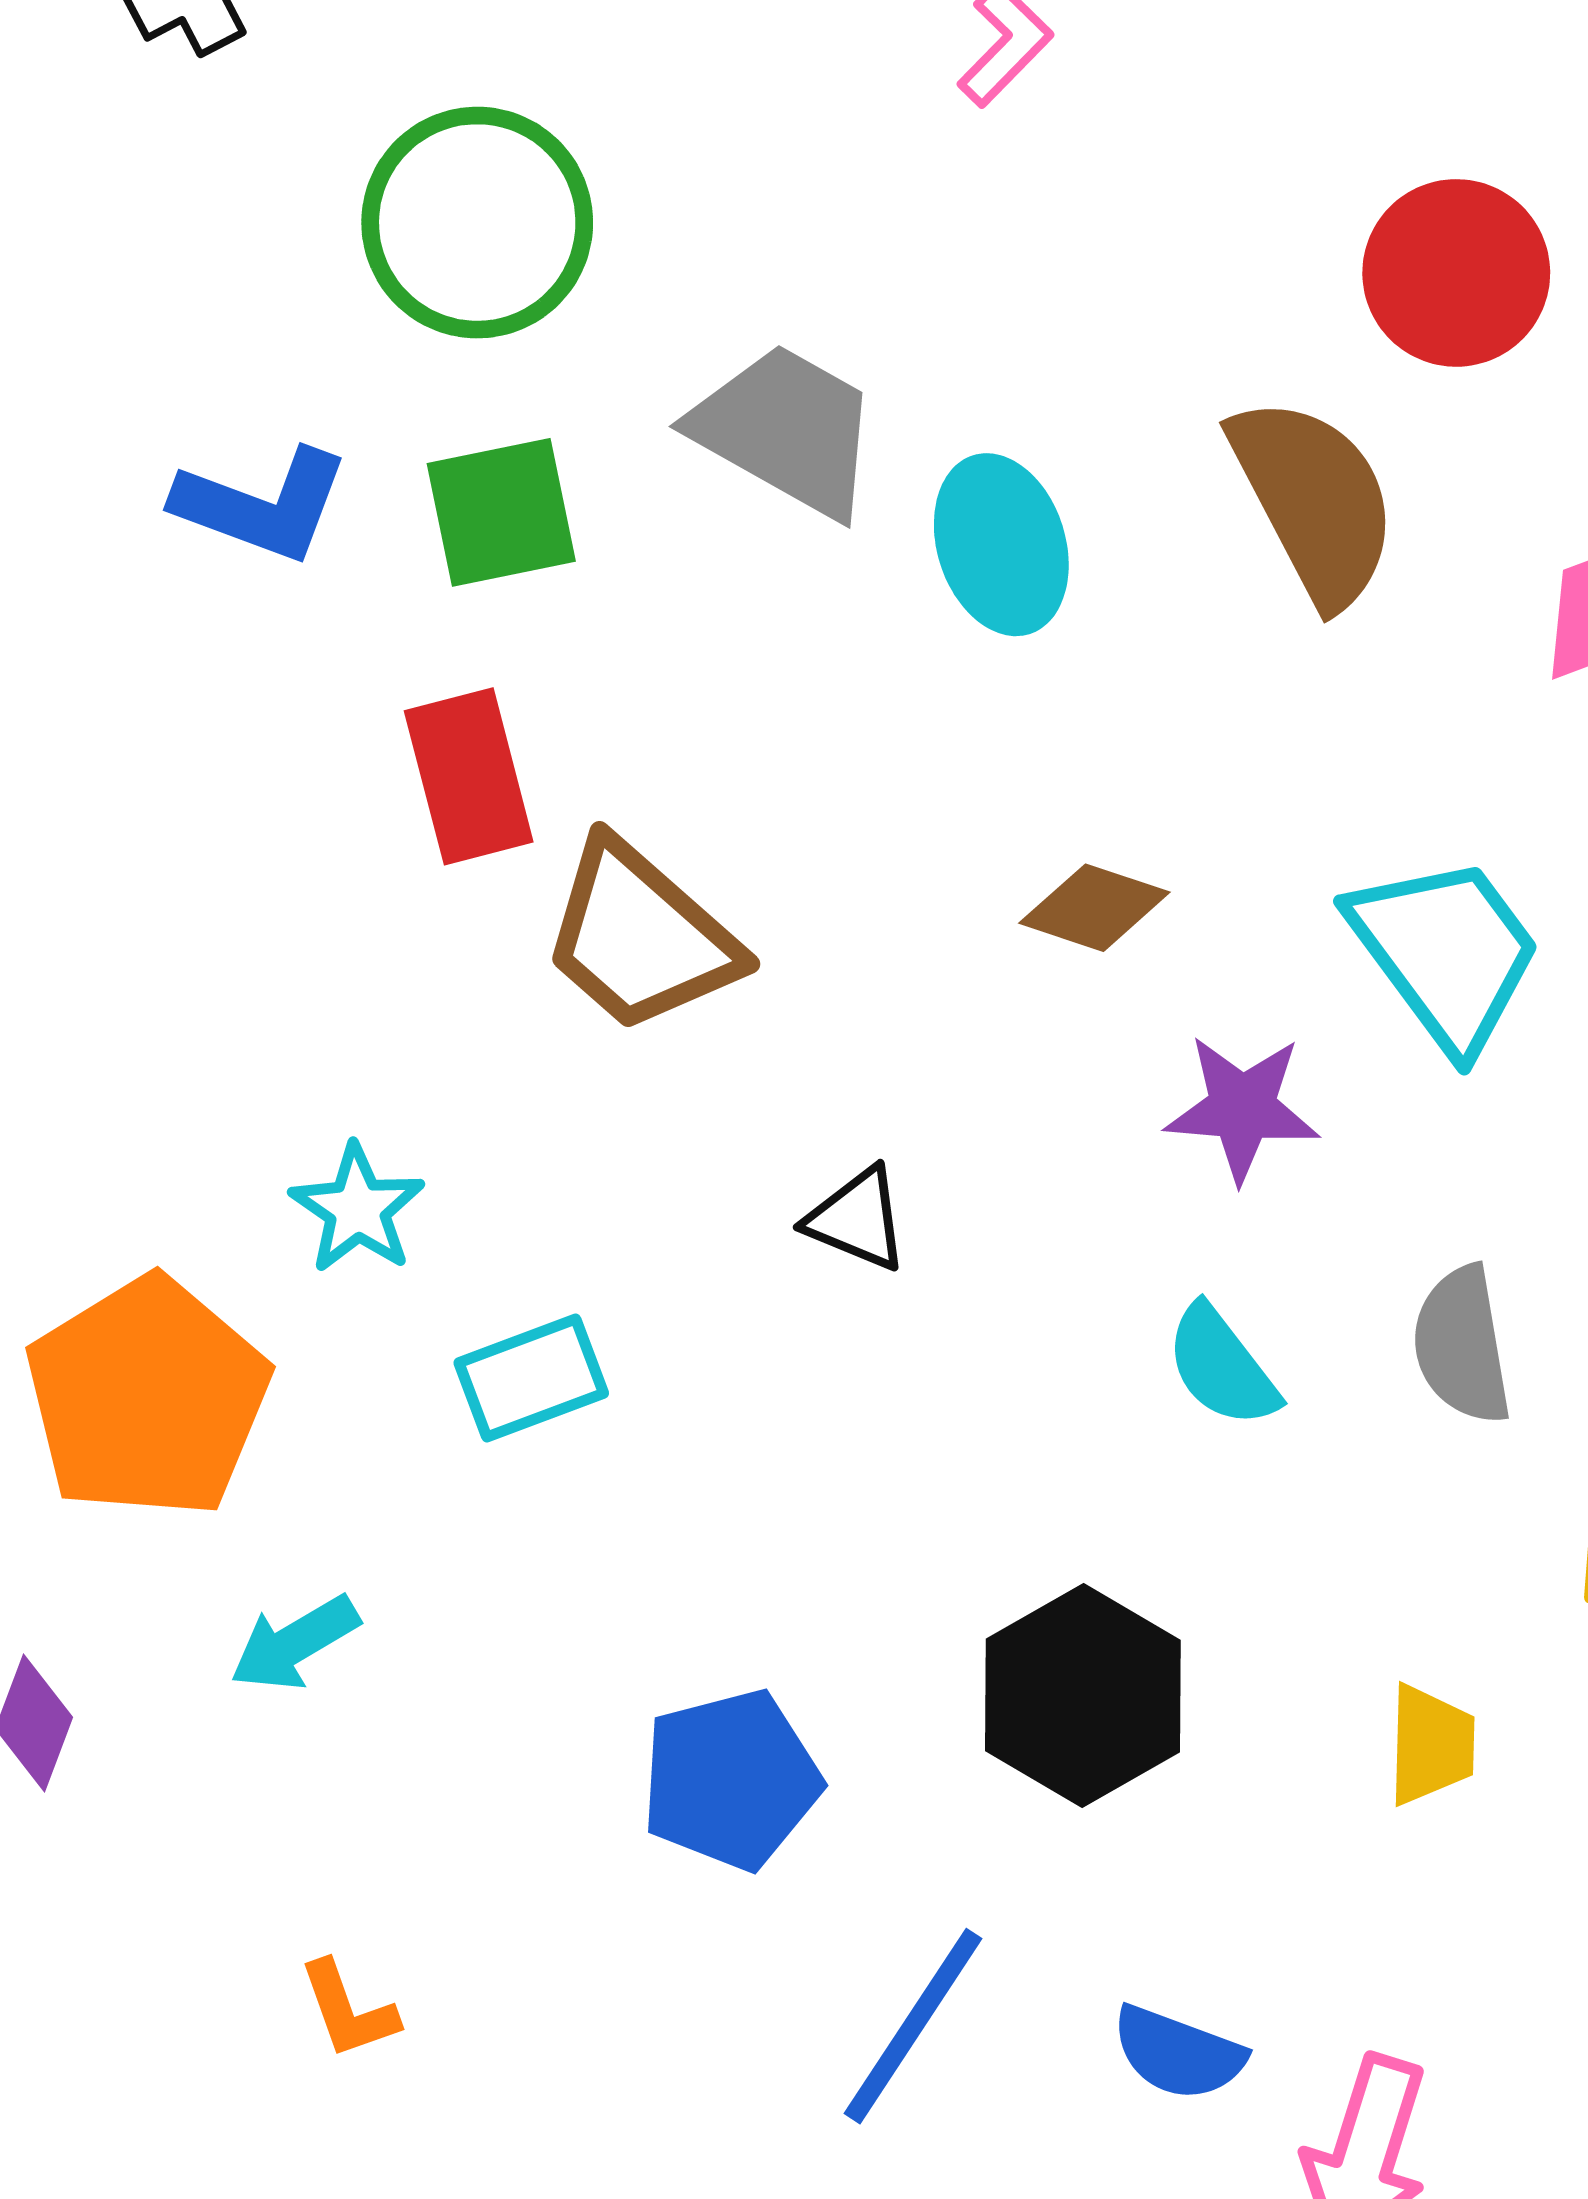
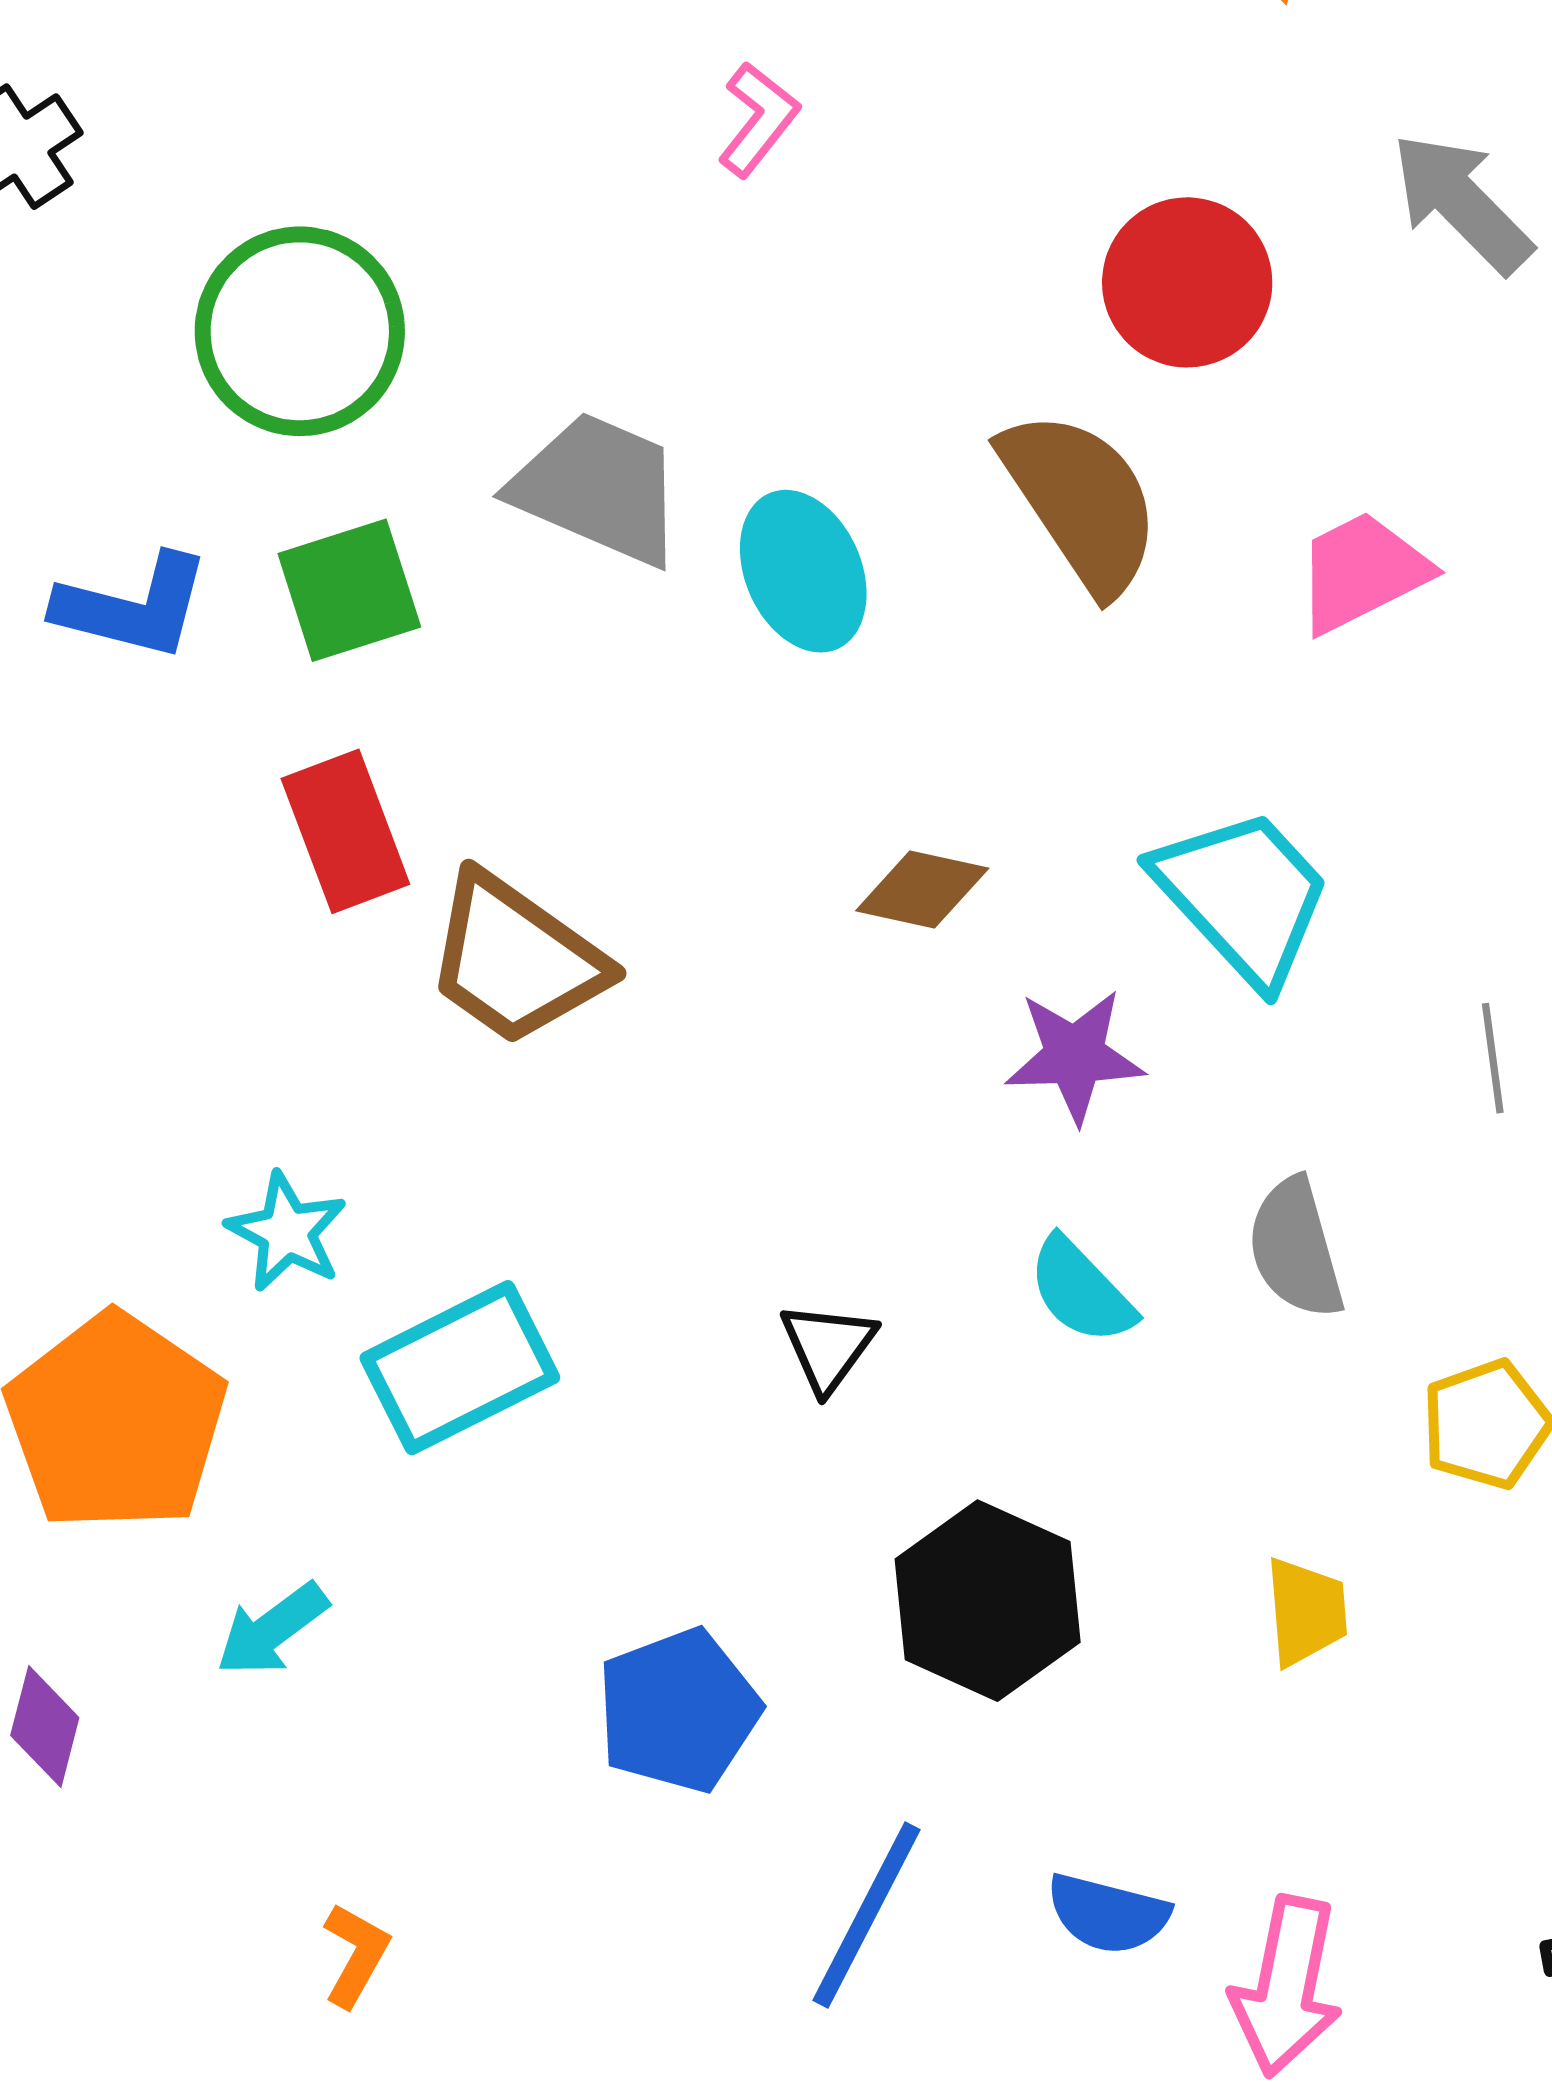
black triangle: (857, 1219) -> (828, 1347), moved, turned 50
cyan rectangle: (531, 1378) -> (460, 1368), size x1.4
orange L-shape: (348, 2010) -> (356, 1955), turned -125

